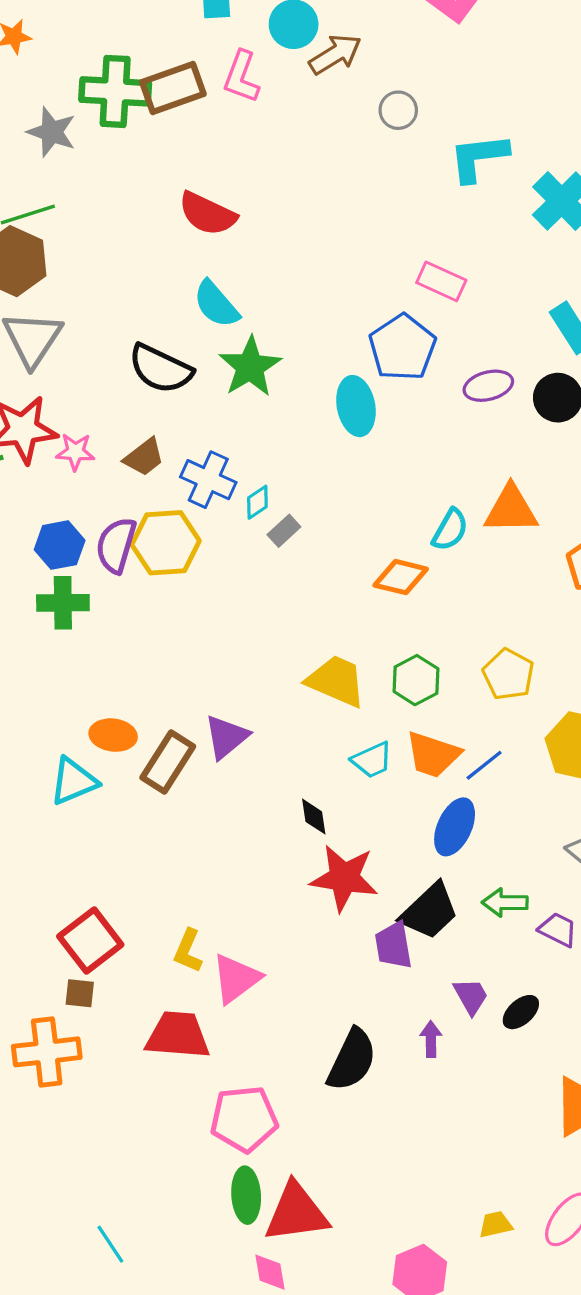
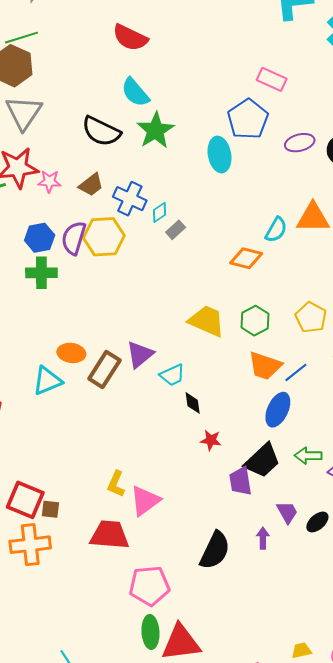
cyan trapezoid: (372, 760) -> (172, 375), moved
red star: (344, 878) -> (211, 440), size x0.5
red square: (90, 941) -> (25, 500), moved, turned -30

